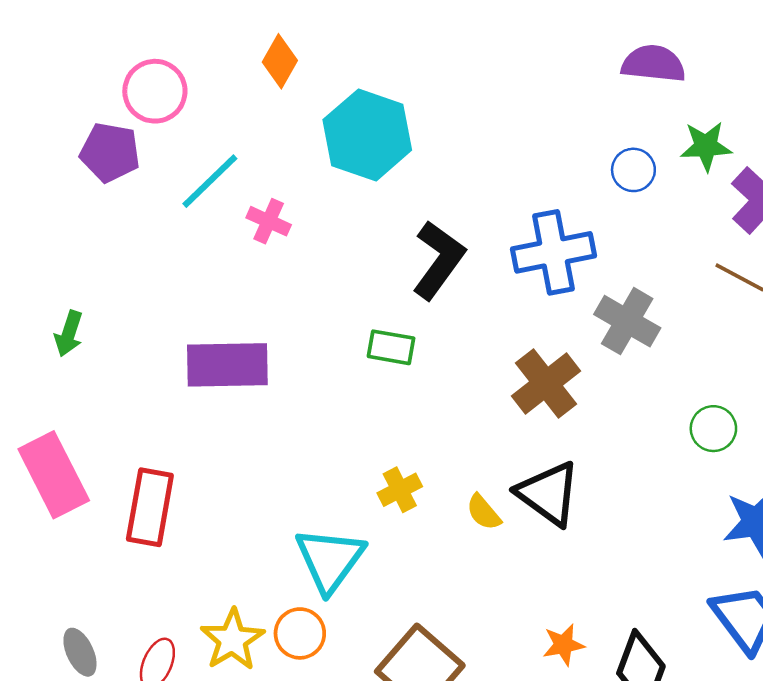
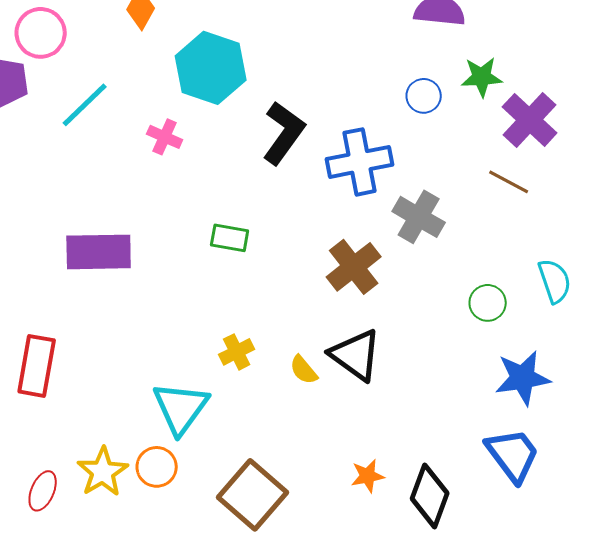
pink cross: (269, 221) -> (165, 137), moved
black L-shape: (439, 260) -> (284, 133), moved

